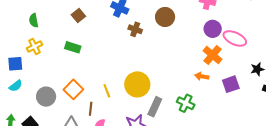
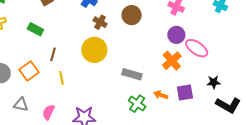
orange arrow: (202, 76) -> (161, 95), moved
yellow circle: (137, 84) -> (94, 50), moved
gray rectangle: (155, 107) -> (132, 74), moved, turned 72
brown line: (91, 109) -> (53, 54), moved

